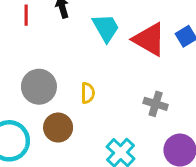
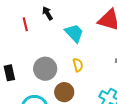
cyan trapezoid: (106, 28) -> (74, 33), moved

